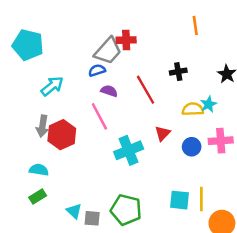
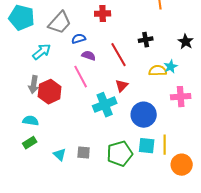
gray trapezoid: (108, 51) -> (60, 23), moved
red triangle: (162, 133) -> (122, 86), moved
blue circle: (192, 147) -> (144, 115), moved, size x1.6
green pentagon: (126, 210) -> (120, 154), moved, turned -30
gray square: (92, 218) -> (84, 153), moved

